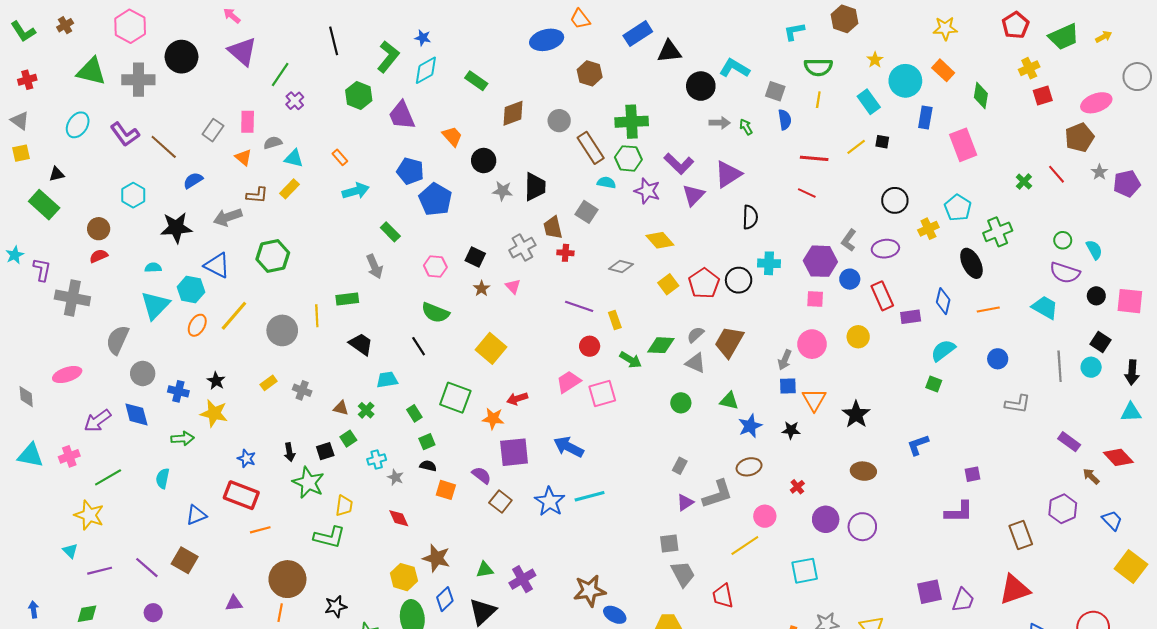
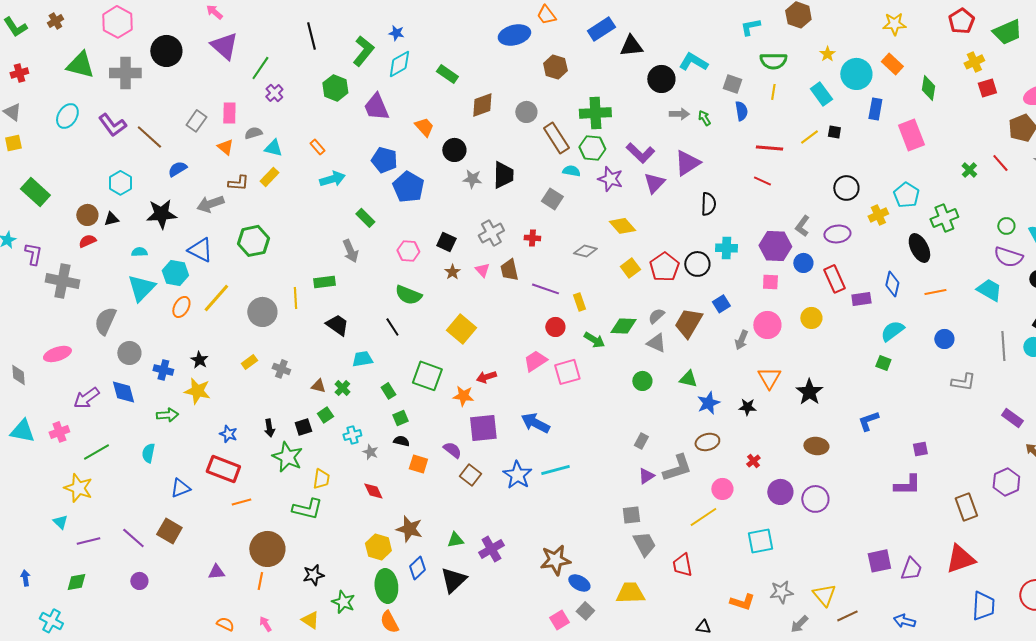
black triangle: (57, 174) -> (111, 219), moved
brown trapezoid: (553, 228) -> (509, 270), moved
blue square: (788, 386) -> (721, 304), moved, turned -30

